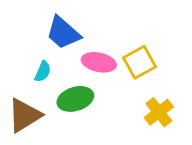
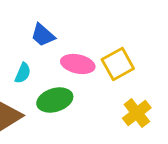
blue trapezoid: (63, 33) -> (43, 35), size x0.7

